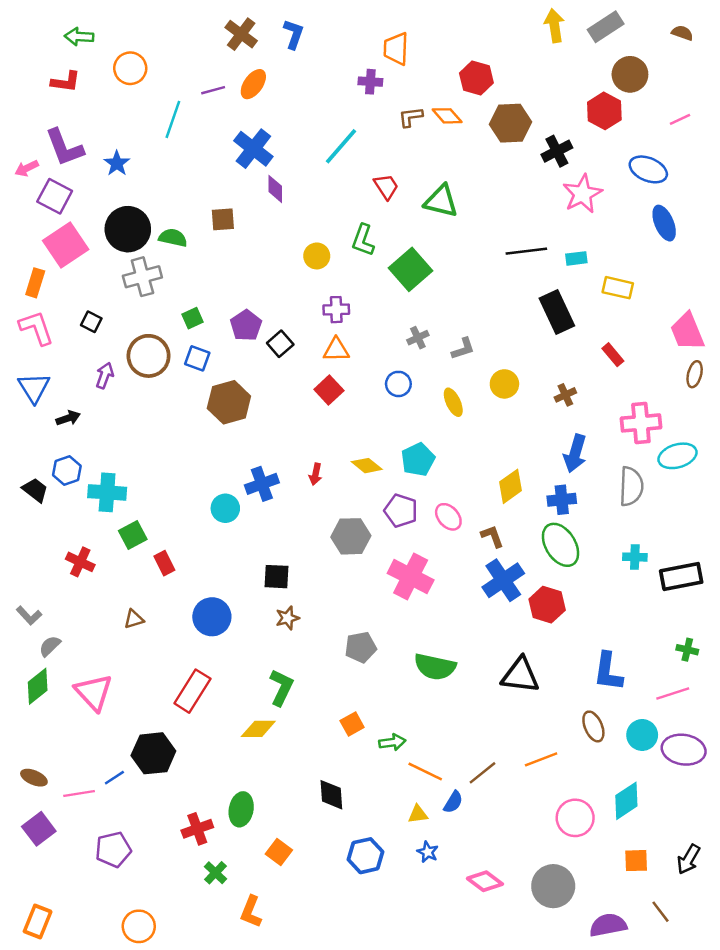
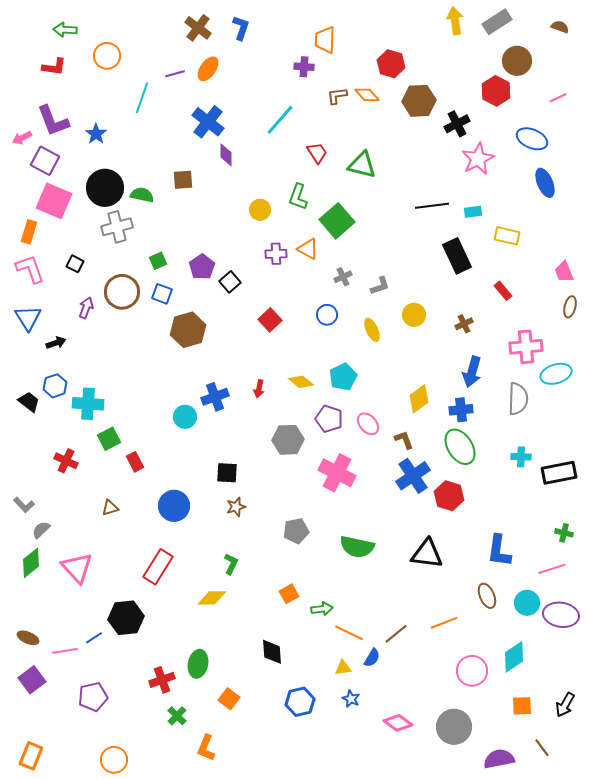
pink square: (66, 245) -> (54, 201), turned -33
pink trapezoid: (687, 332) -> (564, 272), size x0.7
orange triangle: (336, 350) -> (308, 249), moved, turned 30
green L-shape: (281, 687) -> (231, 564), size x0.7

